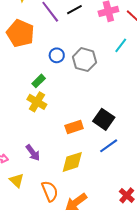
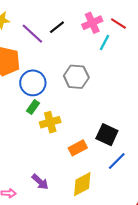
cyan line: (121, 45) -> (105, 43), moved
blue circle: (57, 55) -> (33, 83), moved, size x1.6
yellow cross: (37, 102) -> (50, 122), moved, turned -36

